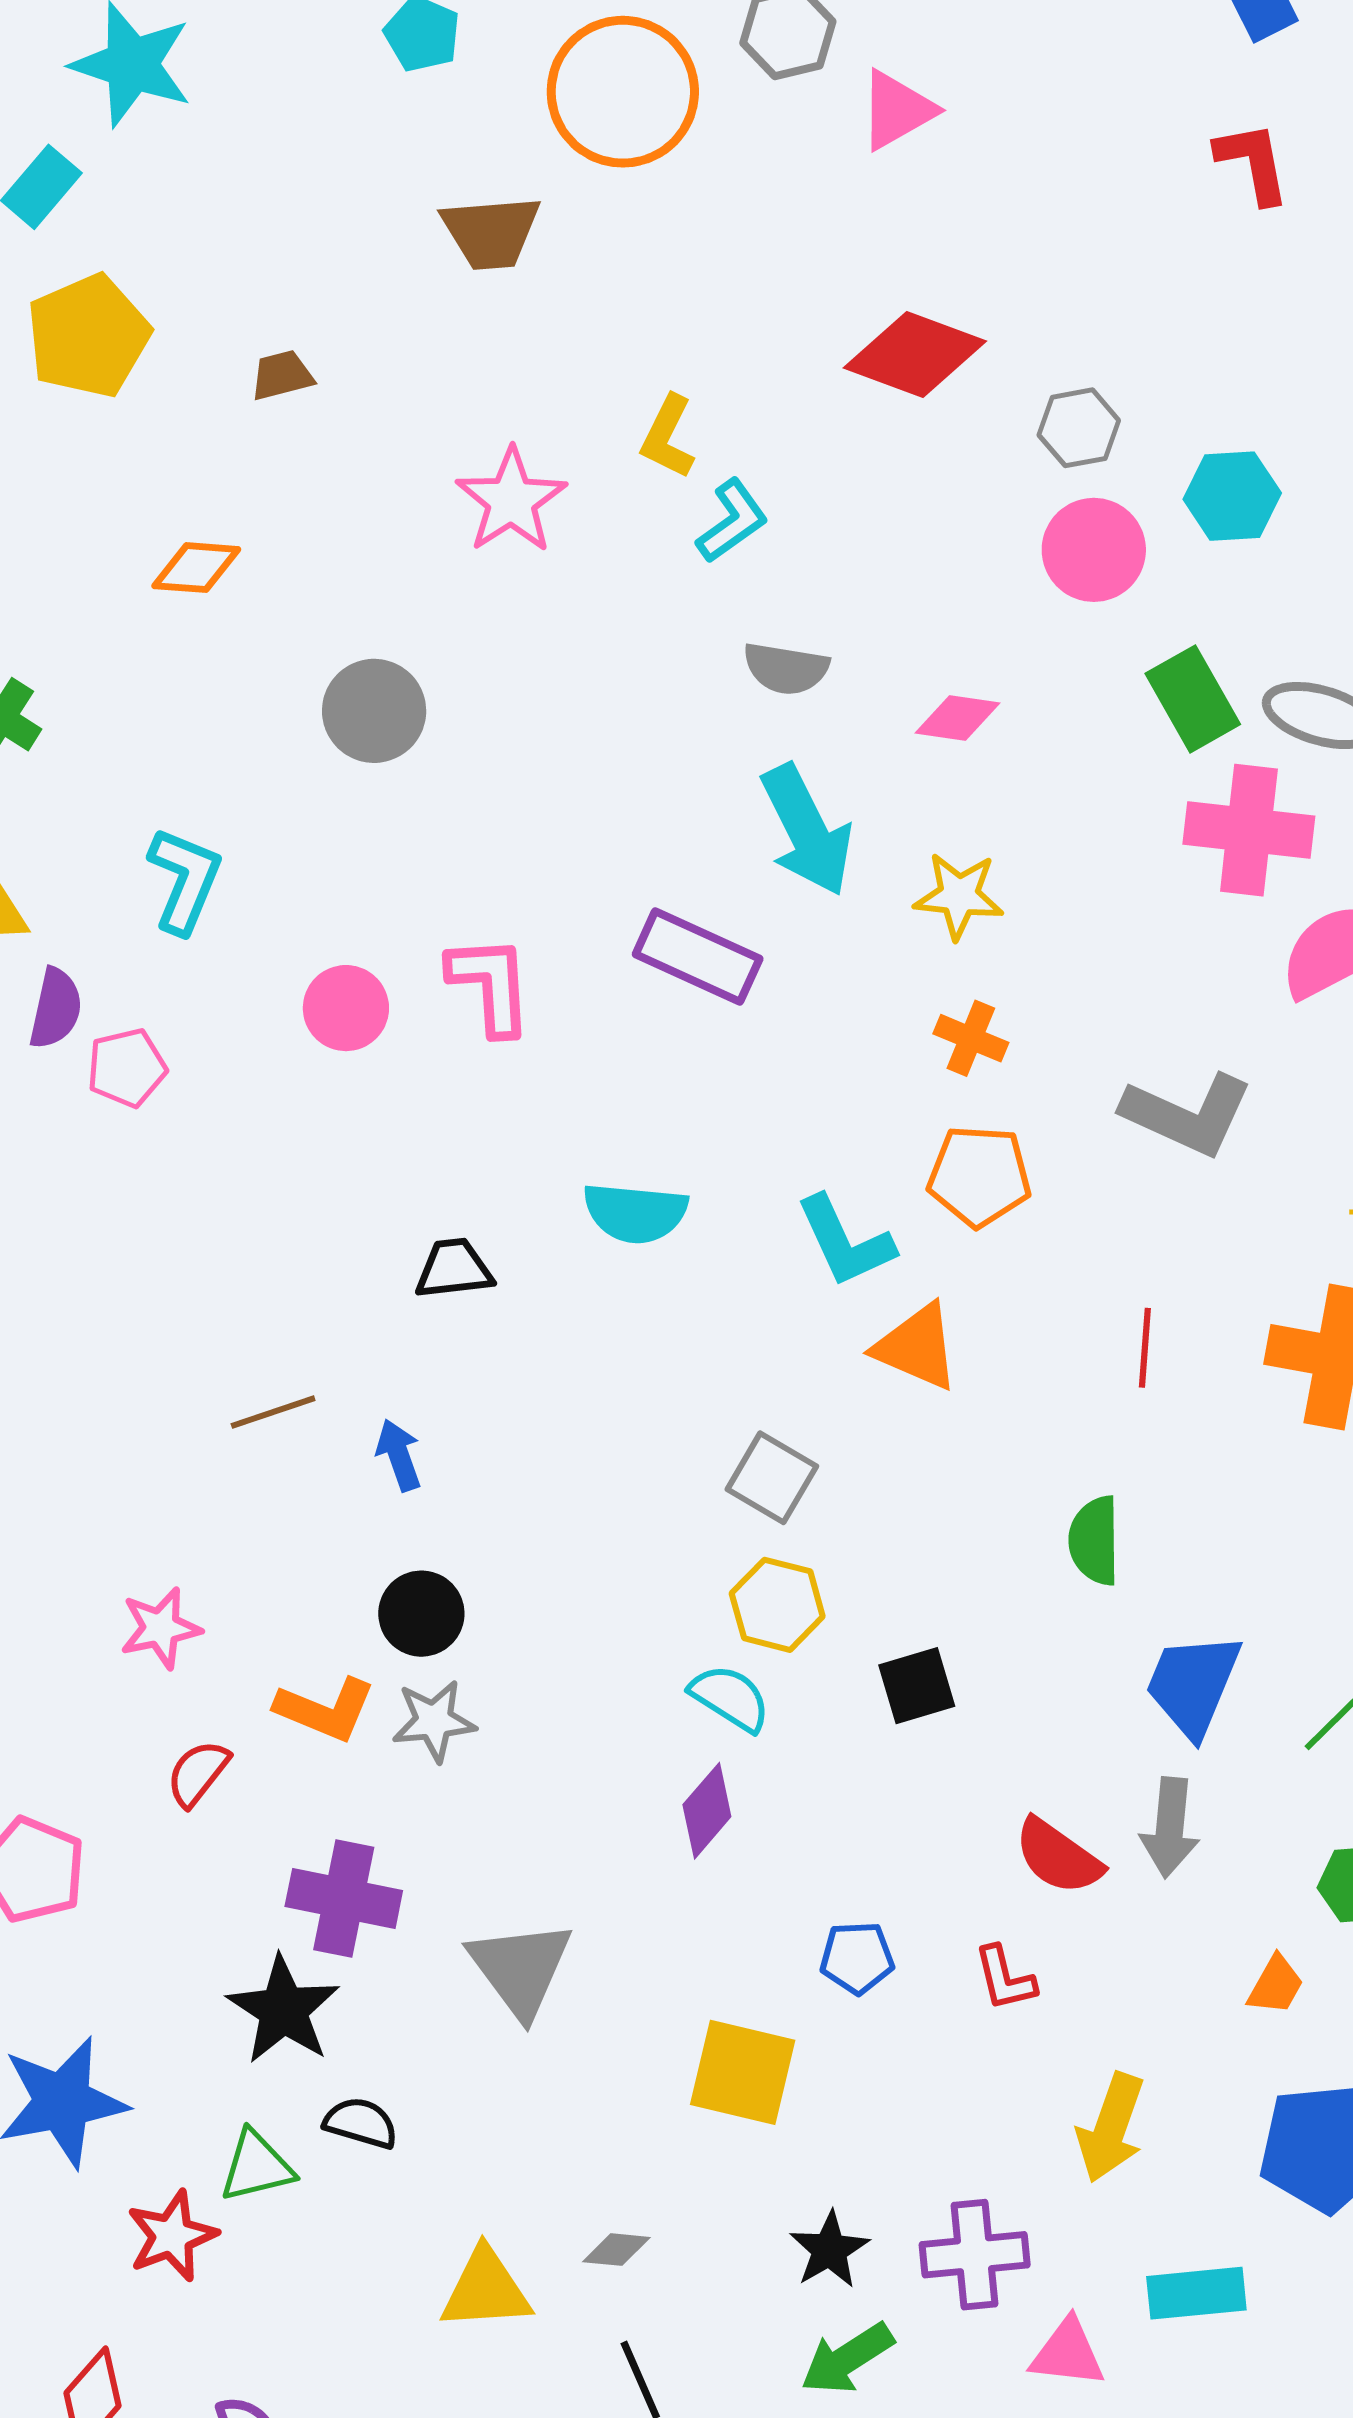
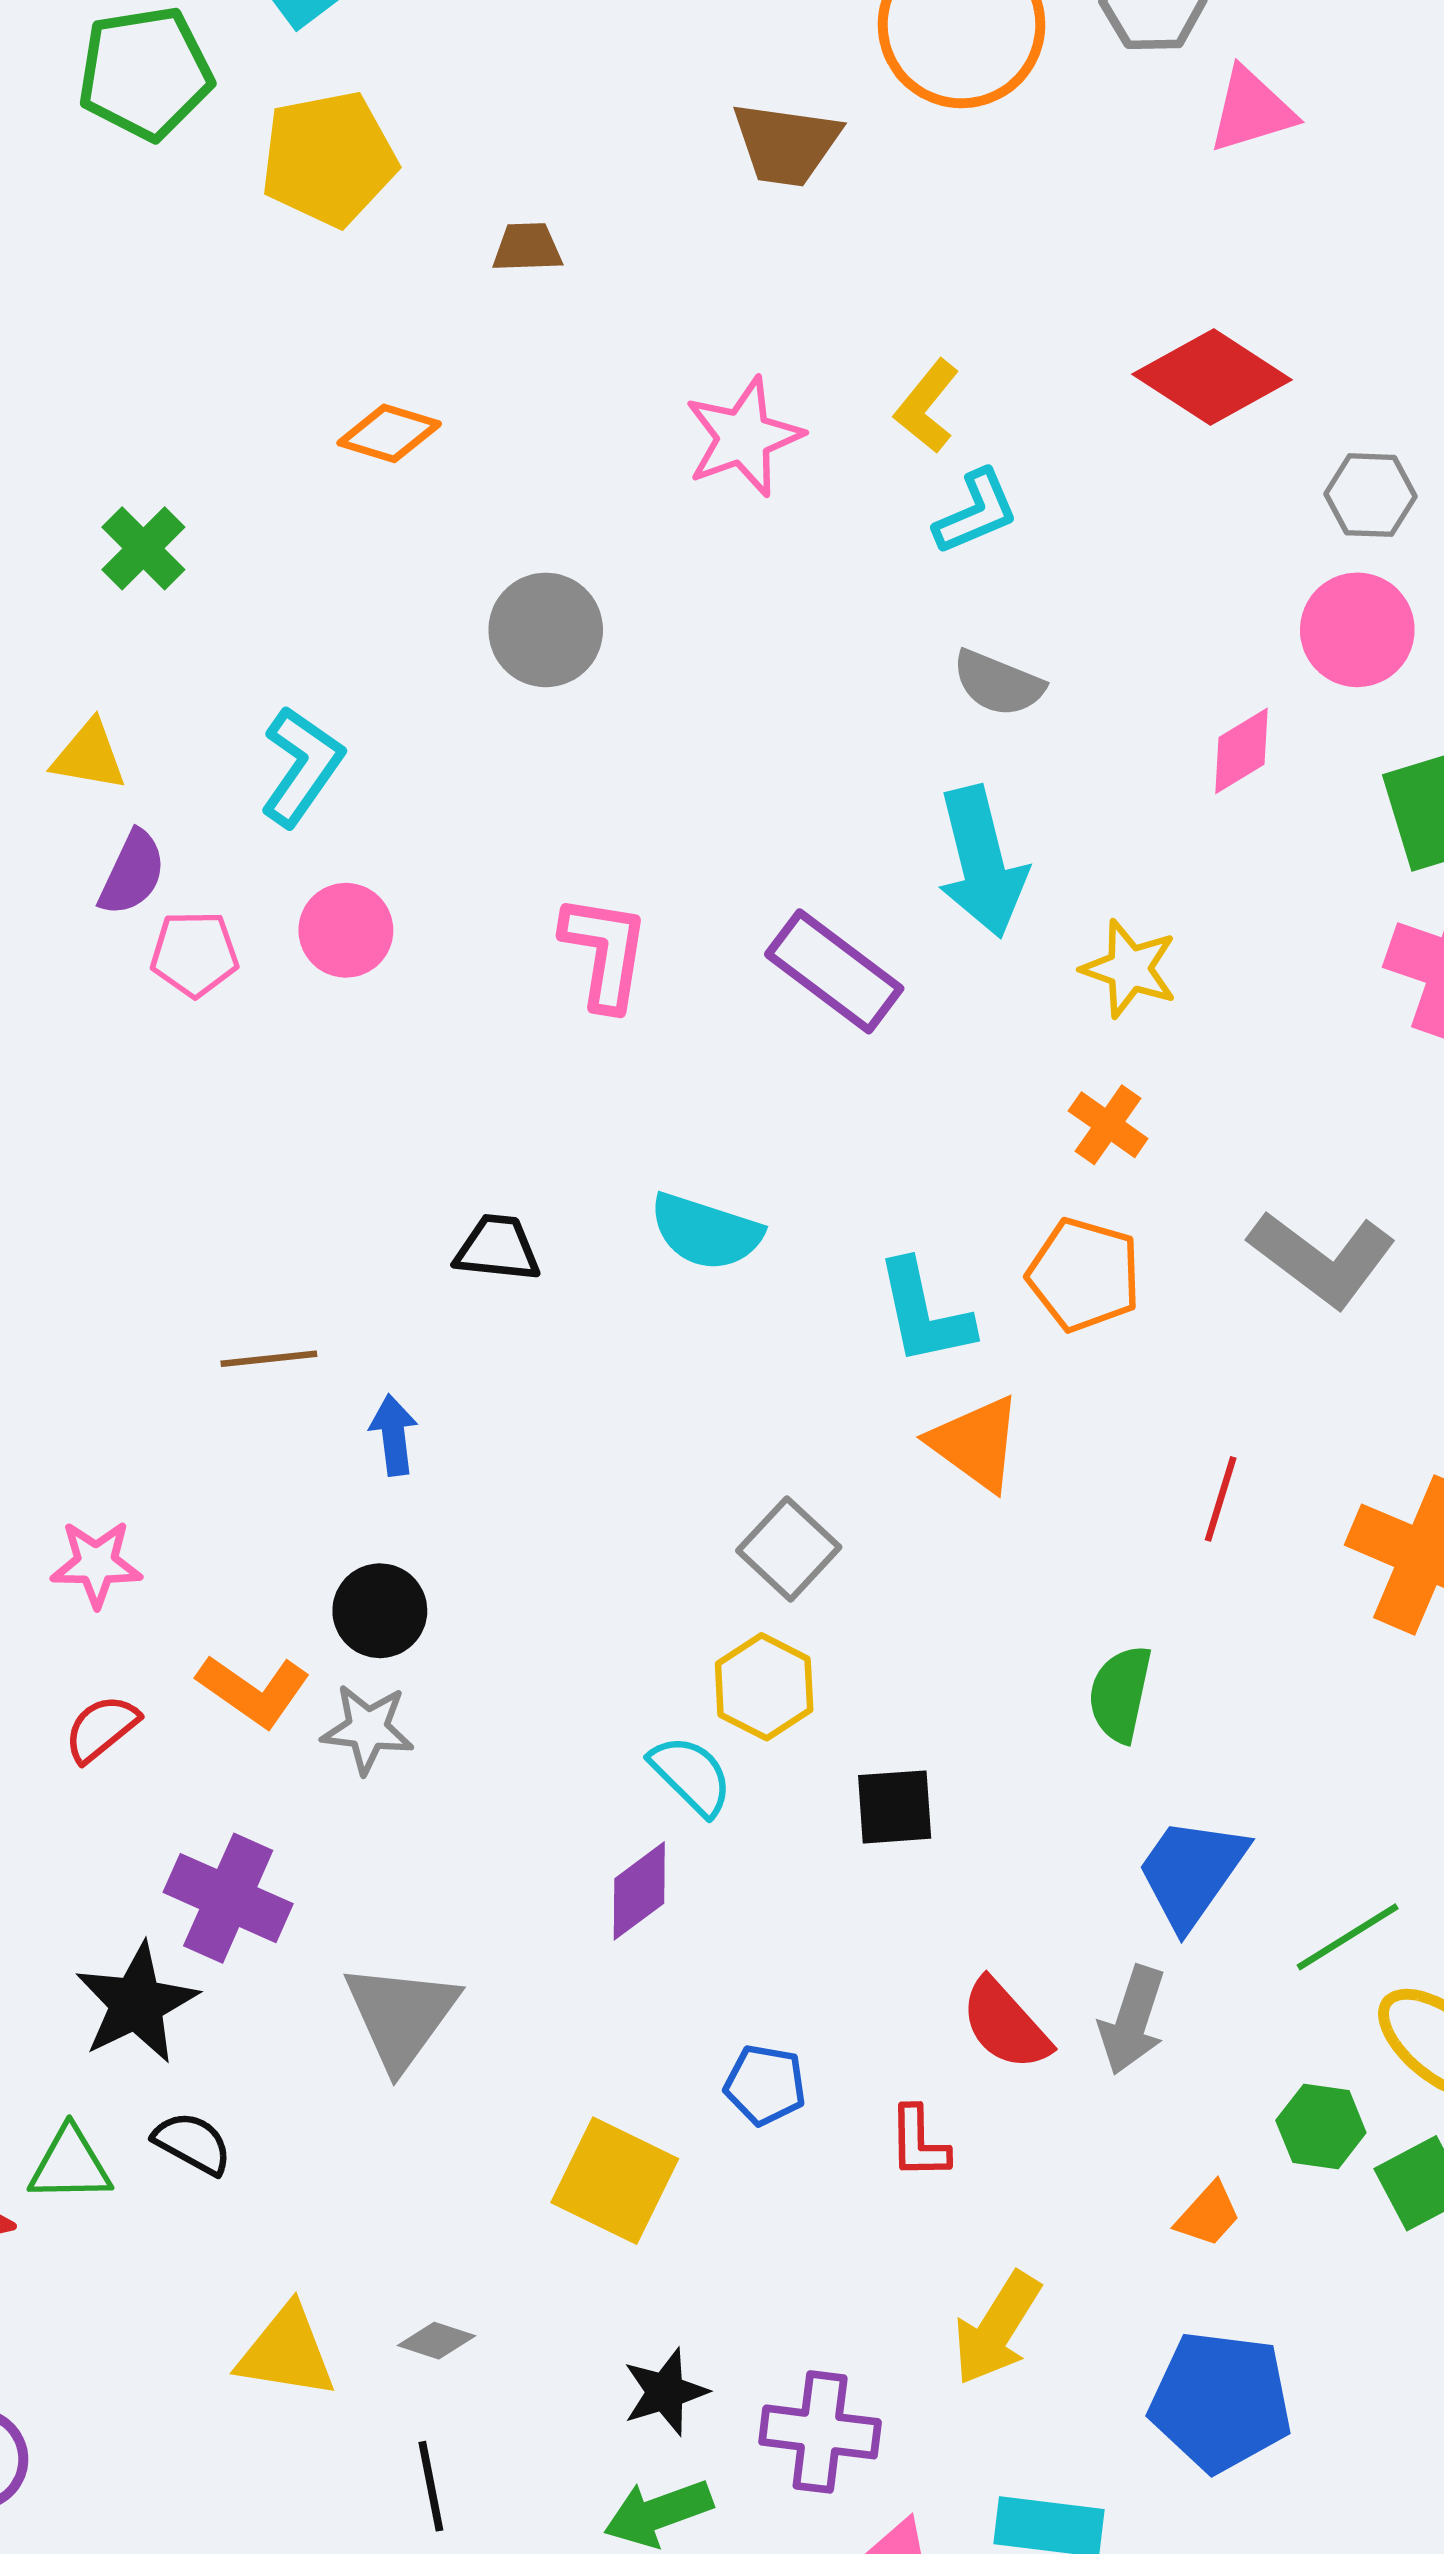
pink diamond: (958, 718) -> (1242, 751), moved, turned -52
pink circle: (346, 1008) -> (346, 930), moved

